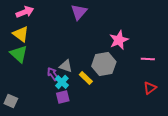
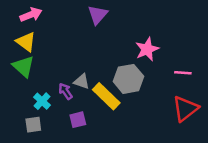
yellow rectangle: (86, 78) -> (106, 96), size x1.6
cyan cross: (62, 82) -> (42, 101), moved
red triangle: (150, 88) -> (185, 109), size x1.6
gray square: (11, 101) -> (33, 125), moved, turned -32

